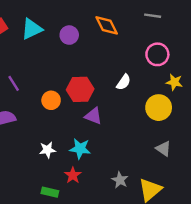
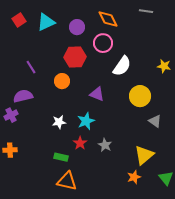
pink circle: (157, 54) -> (103, 43), moved
white semicircle: (124, 82) -> (122, 66), size x1.5
red hexagon: (80, 89) -> (75, 57), moved
yellow circle: (159, 108) -> (140, 96), moved
cyan star: (80, 149) -> (86, 121), turned -30
gray star: (120, 180) -> (105, 145), moved

